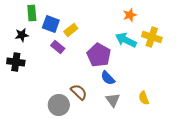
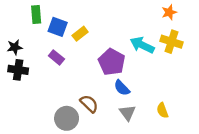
orange star: (130, 15) -> (169, 12), moved
black star: (22, 35) -> (15, 47), moved
purple rectangle: (58, 47) -> (56, 57), moved

